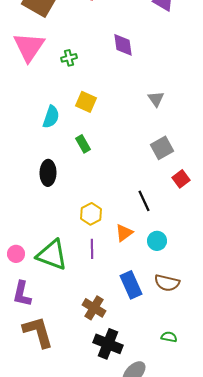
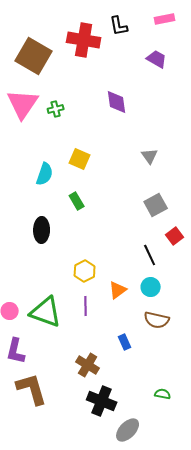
green cross: (69, 58) -> (56, 109), moved
black line: (144, 201) -> (150, 255), moved
cyan circle: (157, 241) -> (151, 287), moved
brown semicircle: (167, 283) -> (157, 320), moved
blue rectangle: (131, 285) -> (125, 342), size x0.6

